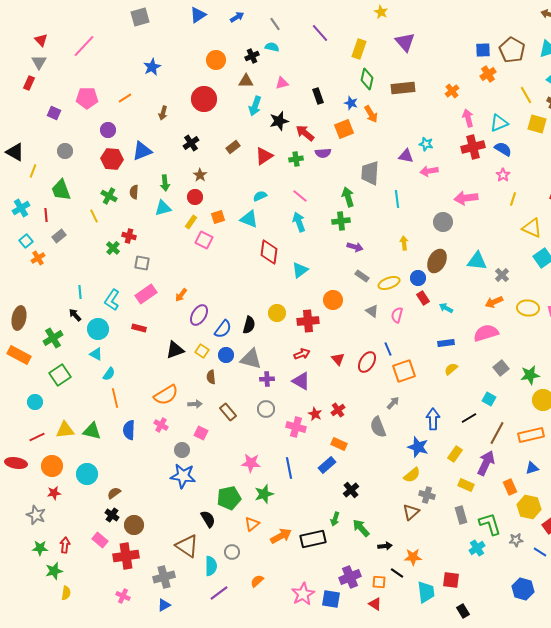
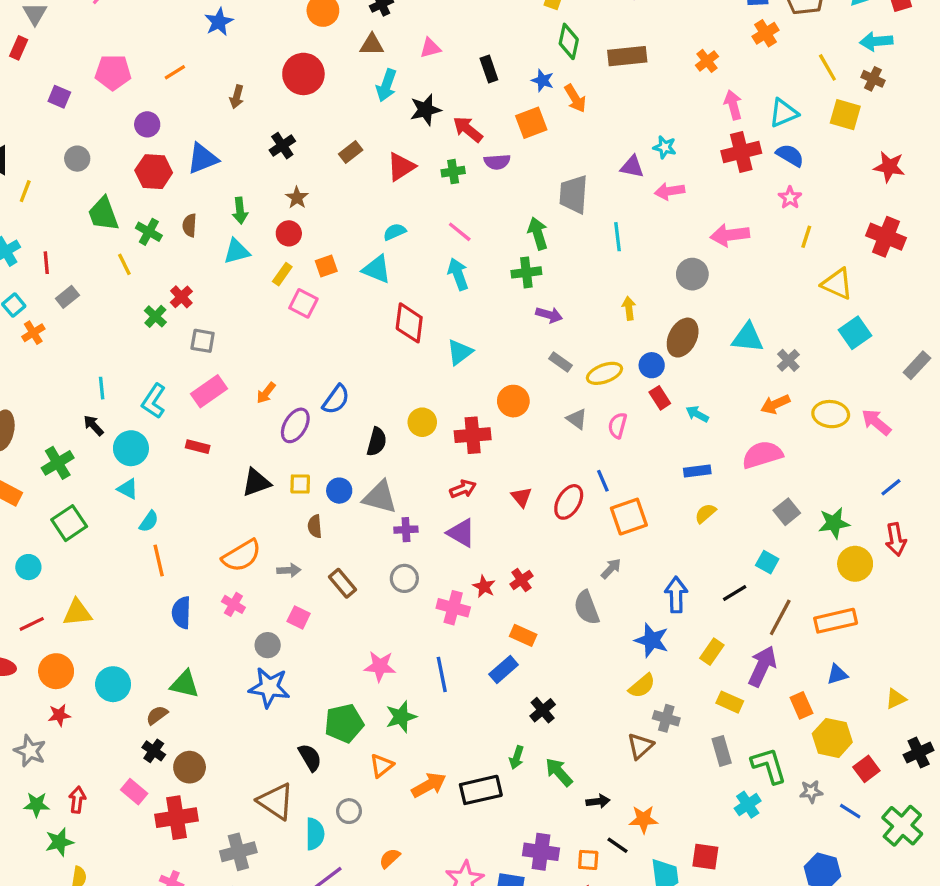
green trapezoid: (61, 190) -> (103, 214), moved
red cross: (129, 236) -> (181, 297), turned 32
blue semicircle: (223, 329) -> (336, 399), moved
yellow square: (202, 351) -> (300, 484), turned -32
green triangle: (92, 431) -> (185, 684), moved
purple cross: (350, 577) -> (541, 852), turned 30

